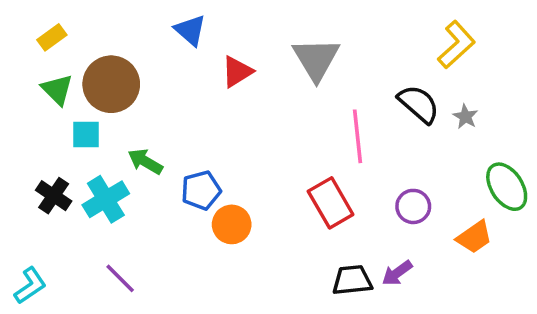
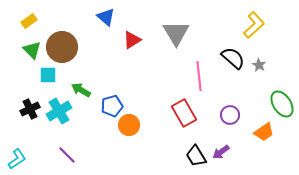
black cross: (54, 196) -> (30, 109), turned 30
black trapezoid: (352, 280) -> (196, 156), turned -115

